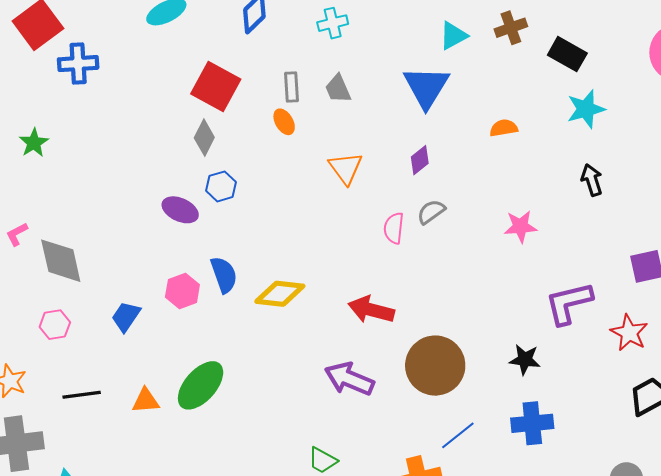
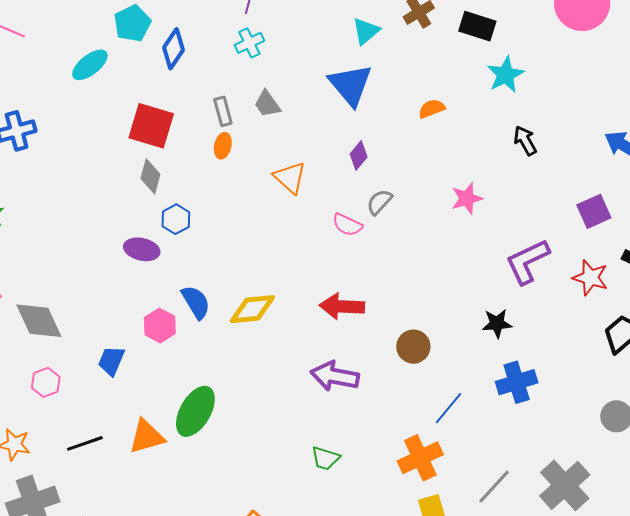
orange ellipse: (284, 122) -> (223, 146), turned 55
pink semicircle: (394, 228) -> (347, 225), turned -60
brown circle: (435, 366) -> (413, 347), size x0.6
orange triangle: (146, 401) -> (146, 437), size x1.4

